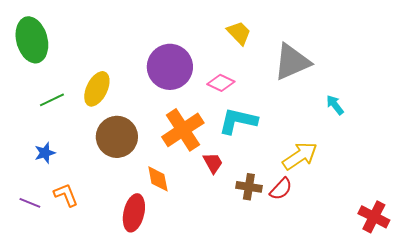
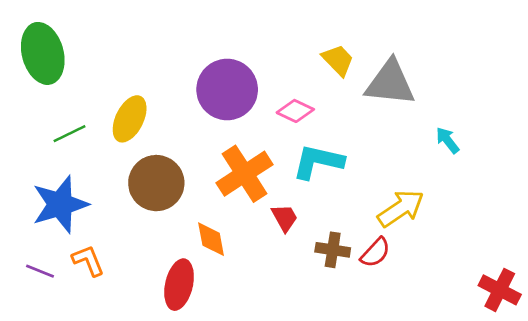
yellow trapezoid: (239, 33) -> (338, 60), moved
gray triangle: (292, 62) -> (390, 83), turned 30
blue star: (45, 153) -> (60, 204), size x2.0

